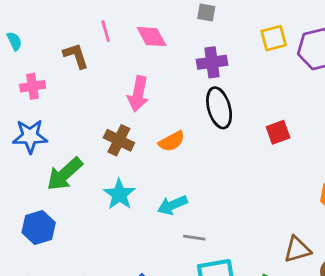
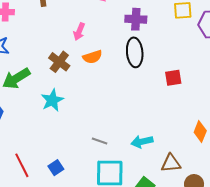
pink arrow: (138, 94) -> (79, 32), size x0.7
orange semicircle: (172, 141) -> (92, 57), moved
cyan arrow: (172, 205) -> (142, 142), moved

